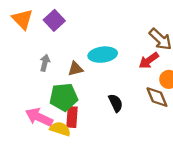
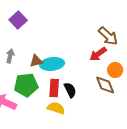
cyan ellipse: (103, 55) -> (52, 64), moved
red rectangle: (72, 117) -> (54, 88), moved
yellow semicircle: (60, 129) -> (56, 108), moved

